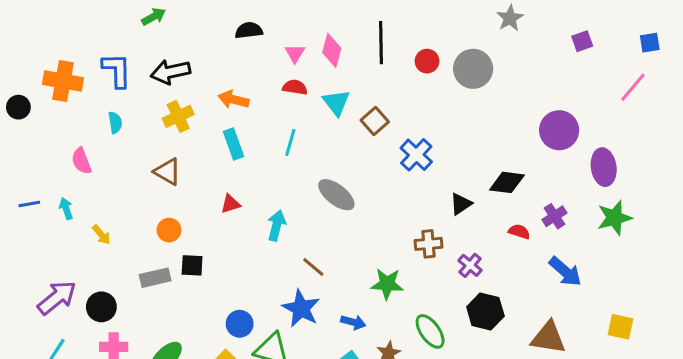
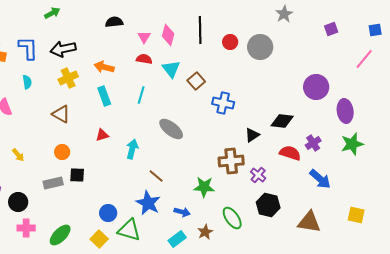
blue cross: (416, 155) -> (223, 103), turned -30
red semicircle: (519, 232) -> (290, 153), size x1.5
brown cross: (429, 244) -> (231, 161), size x1.4

